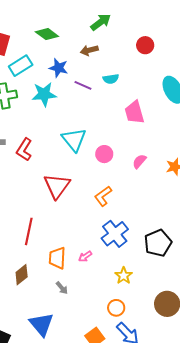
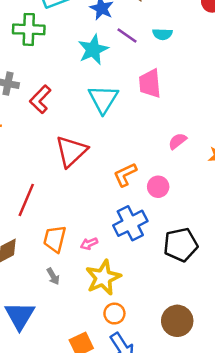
cyan star: (44, 94) -> (93, 50), moved, turned -30
pink trapezoid: (134, 112) -> (150, 83), moved
pink circle: (104, 154) -> (158, 187), moved
yellow star: (124, 276) -> (103, 278), moved, size x1.6

